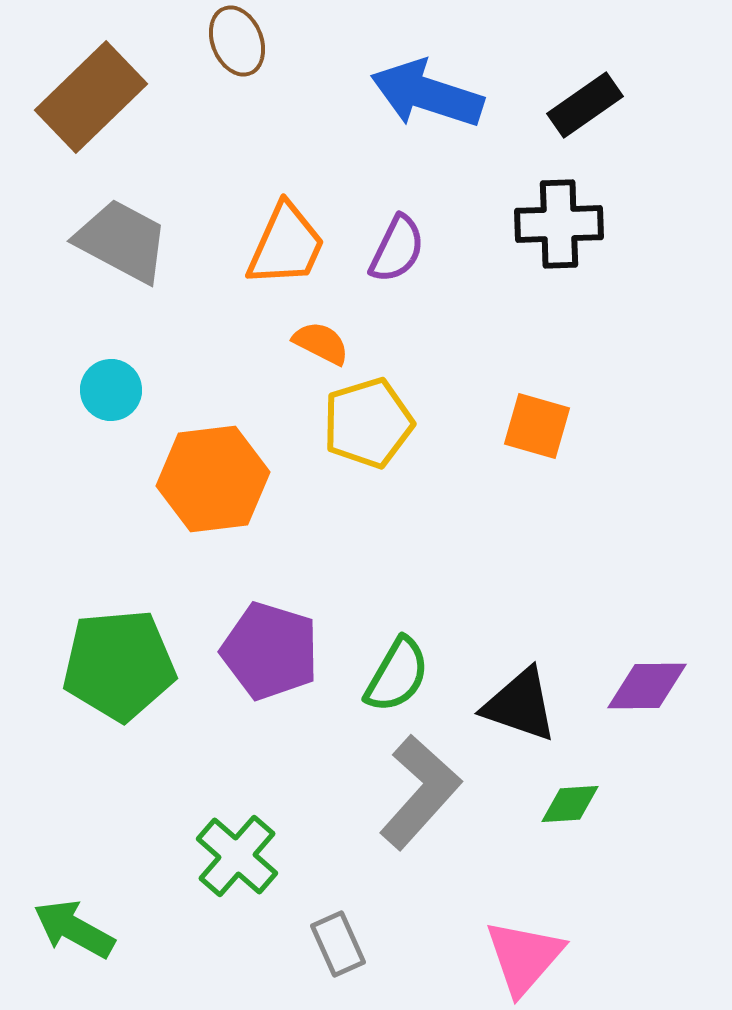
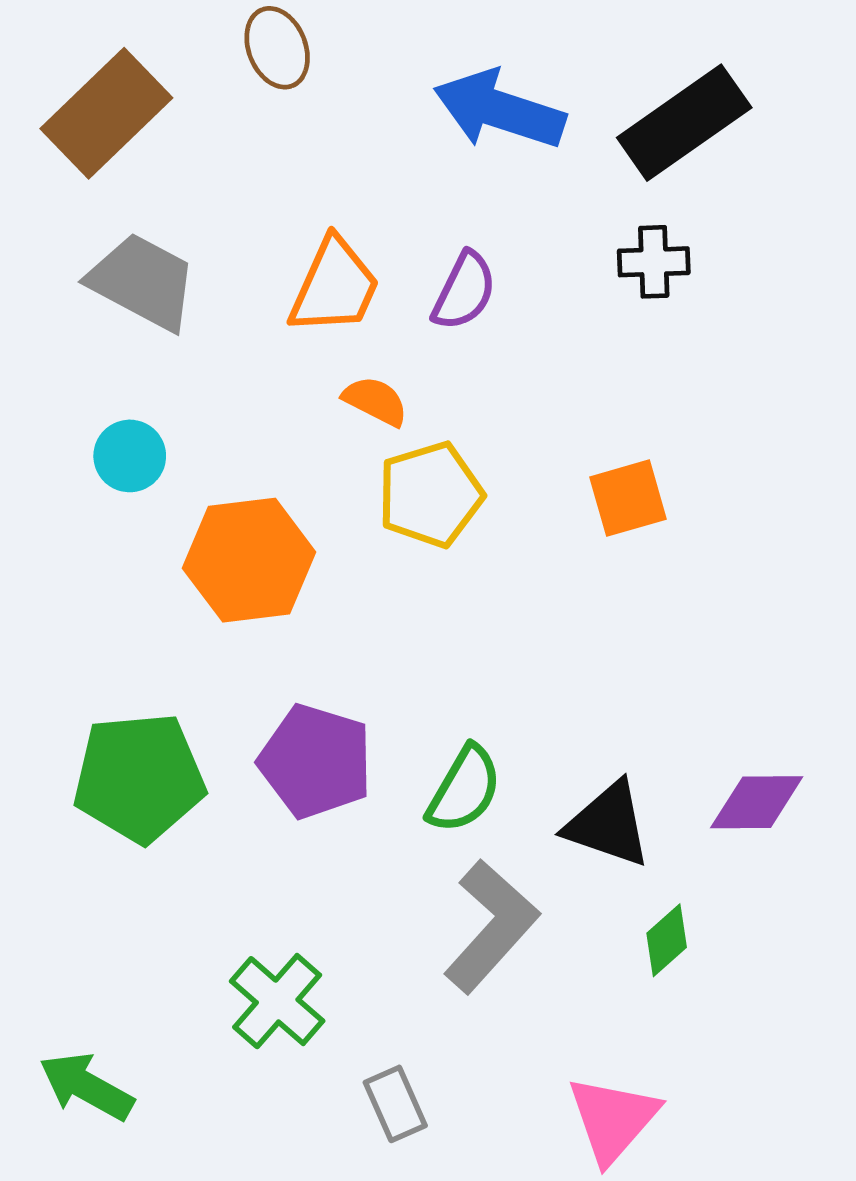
black rectangle: (585, 105) -> (684, 123), size x1.5
black cross: (559, 224) -> (654, 262), size x0.7
orange square: (537, 426) -> (628, 498), turned -32
green diamond: (570, 804) -> (667, 940), turned -38

